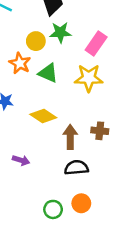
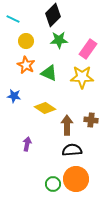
yellow circle: (36, 41) -> (26, 41), moved
purple arrow: (21, 160) -> (27, 144), turned -96
orange circle: (81, 203) -> (76, 179), size x1.6

